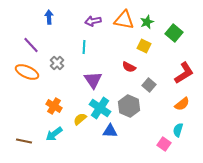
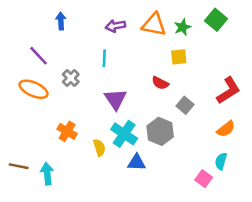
green square: (174, 33) -> (216, 20), moved
yellow square: (144, 46) -> (179, 57), turned -32
yellow semicircle: (80, 119) -> (99, 148), turned 112
cyan arrow: (54, 134) -> (47, 174), moved, turned 120
brown line: (24, 141) -> (19, 166), moved

